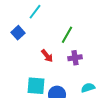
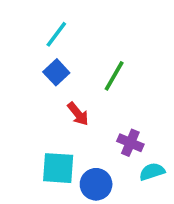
blue square: (18, 33) -> (56, 72), moved
purple cross: (75, 58) -> (130, 143), moved, turned 32

